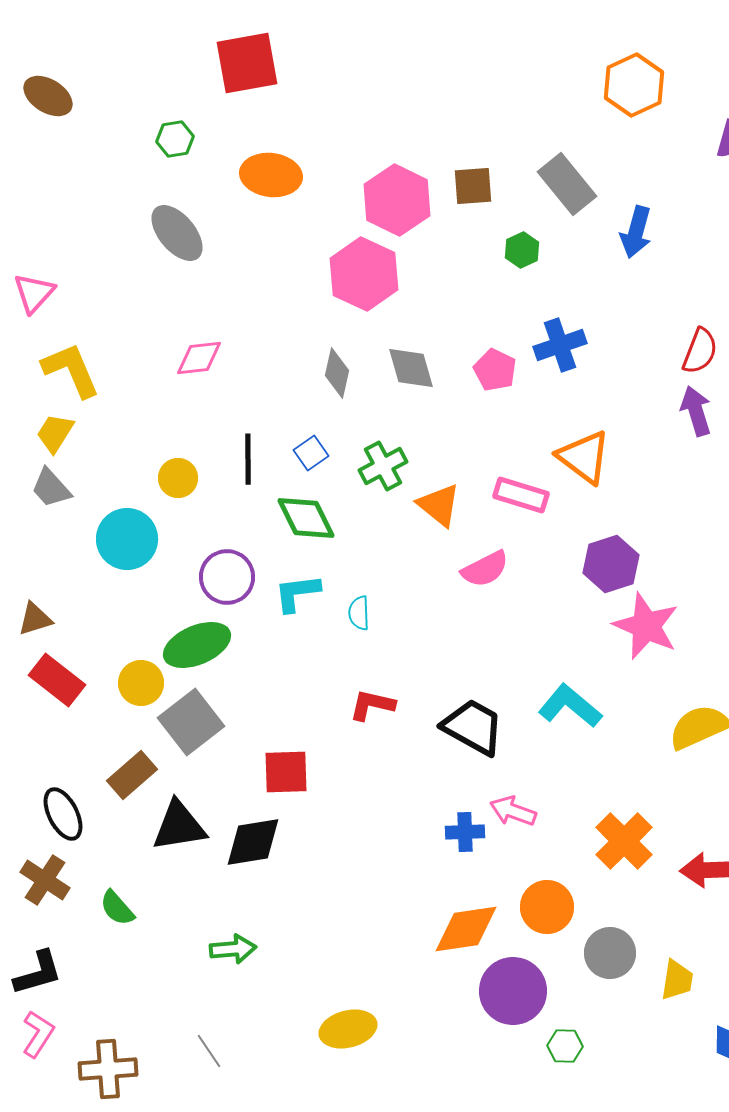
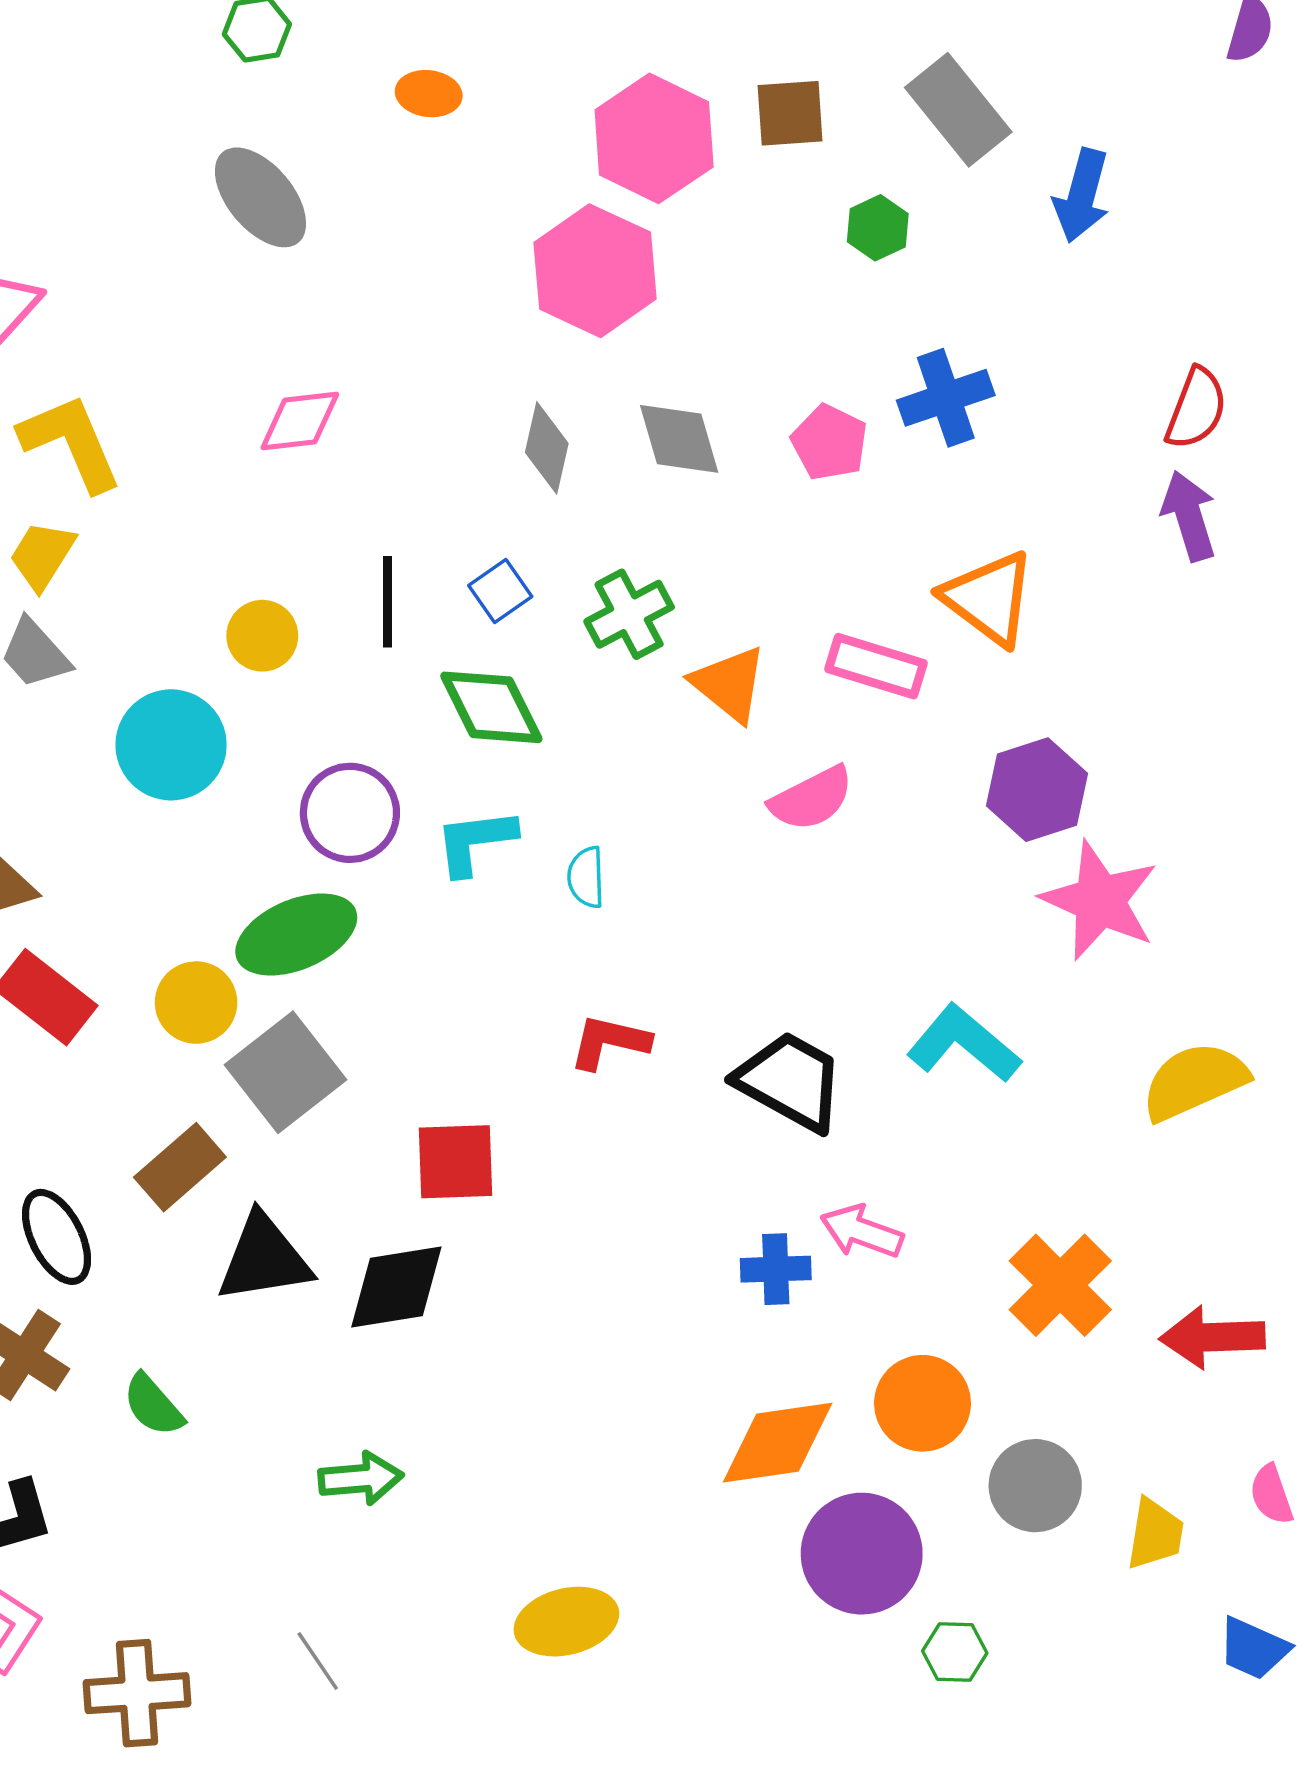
orange ellipse: (271, 175) -> (429, 94), size x0.6

